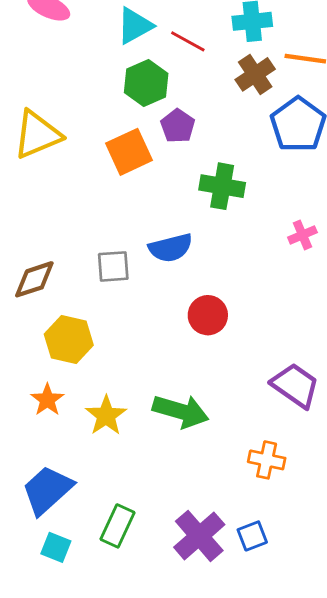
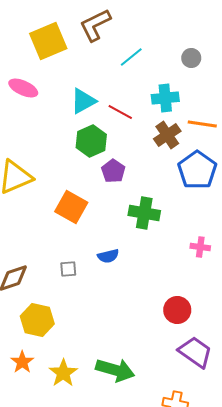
orange square: (129, 152) -> (71, 207), moved, turned -36
pink cross: (302, 235) -> (200, 247), turned 30
blue semicircle: (171, 248) -> (108, 256), size x0.7
gray square: (113, 266) -> (68, 269), size x0.7
red circle: (208, 315) -> (177, 310), moved

